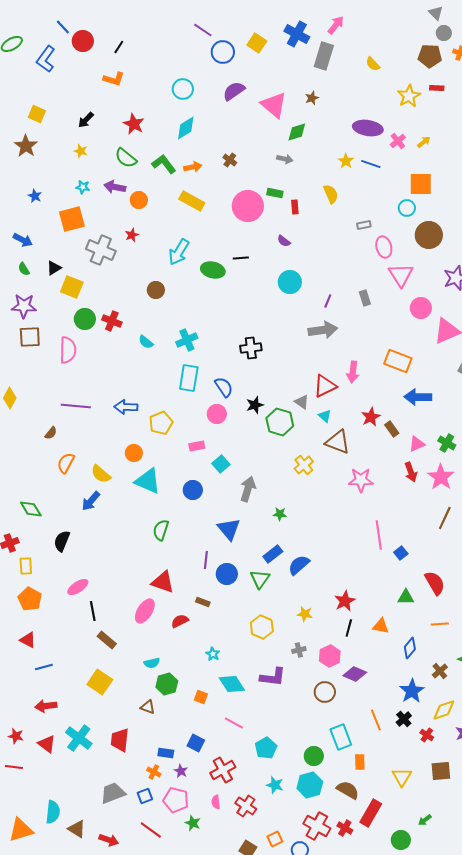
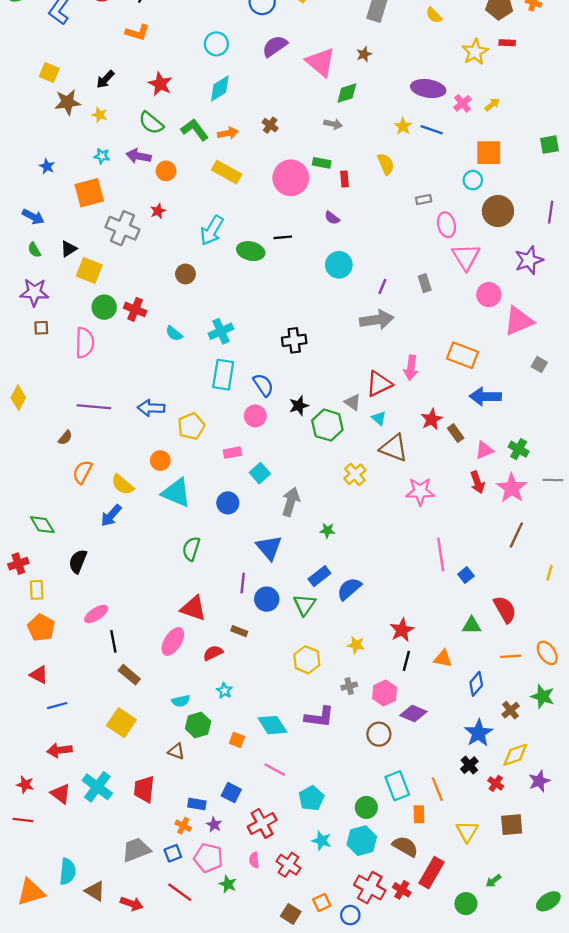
brown star: (26, 146) -> (68, 102), moved, turned 30
brown square: (30, 337) -> (41, 328), size x0.6
cyan star: (213, 654) -> (224, 691), moved
orange line: (376, 720) -> (437, 789), moved

